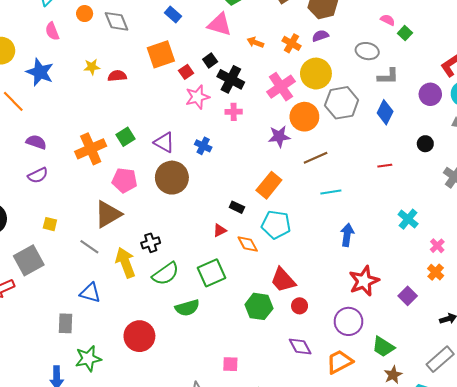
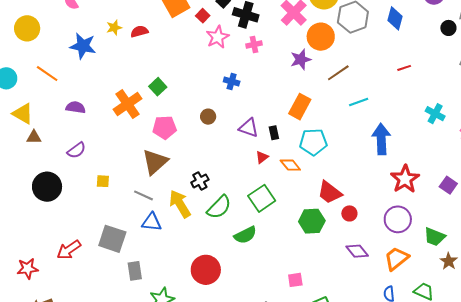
blue star: (40, 72) -> (83, 46), moved
purple triangle: (164, 142) -> (249, 128), moved
black circle: (425, 144) -> (448, 28), moved
purple semicircle: (38, 175) -> (76, 150), moved
brown circle: (172, 178) -> (208, 117), size x0.5
black rectangle: (237, 207) -> (274, 133), turned 64
blue arrow: (347, 235) -> (381, 139), size x1.4
gray square: (29, 260) -> (112, 239), moved, turned -32
blue triangle: (90, 293) -> (152, 222), moved

